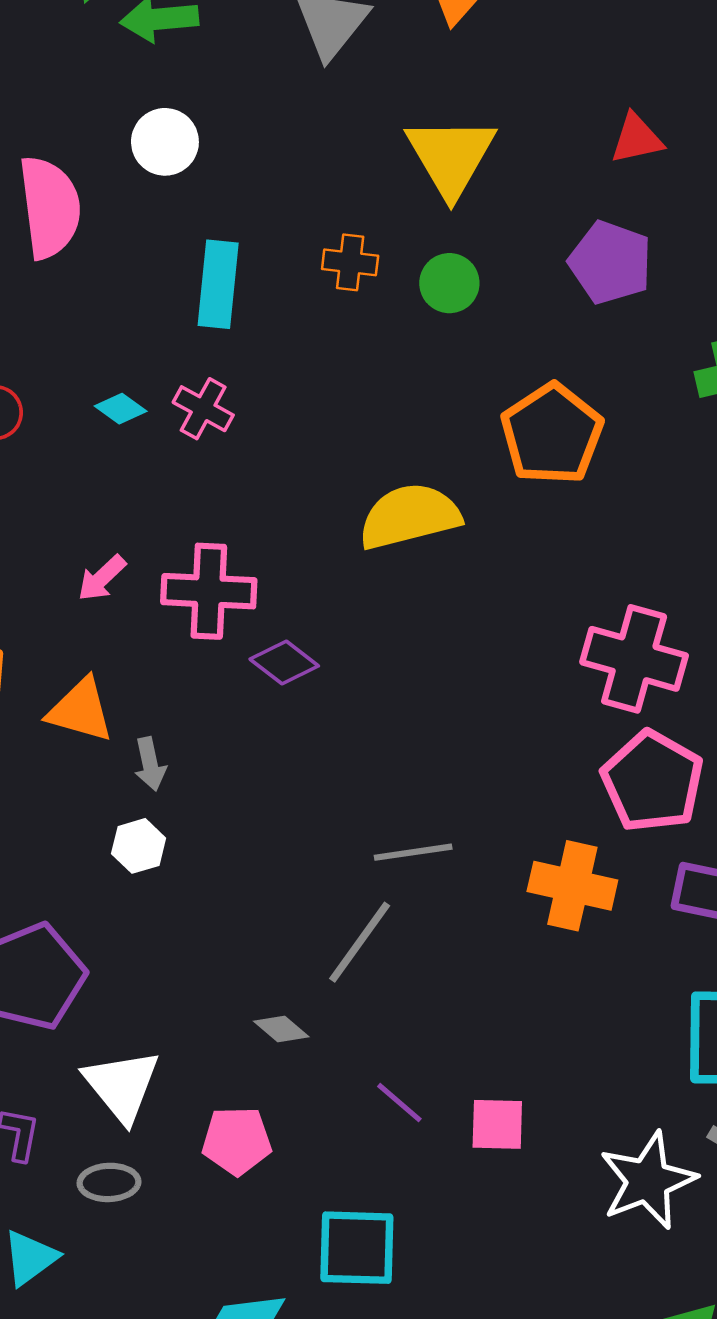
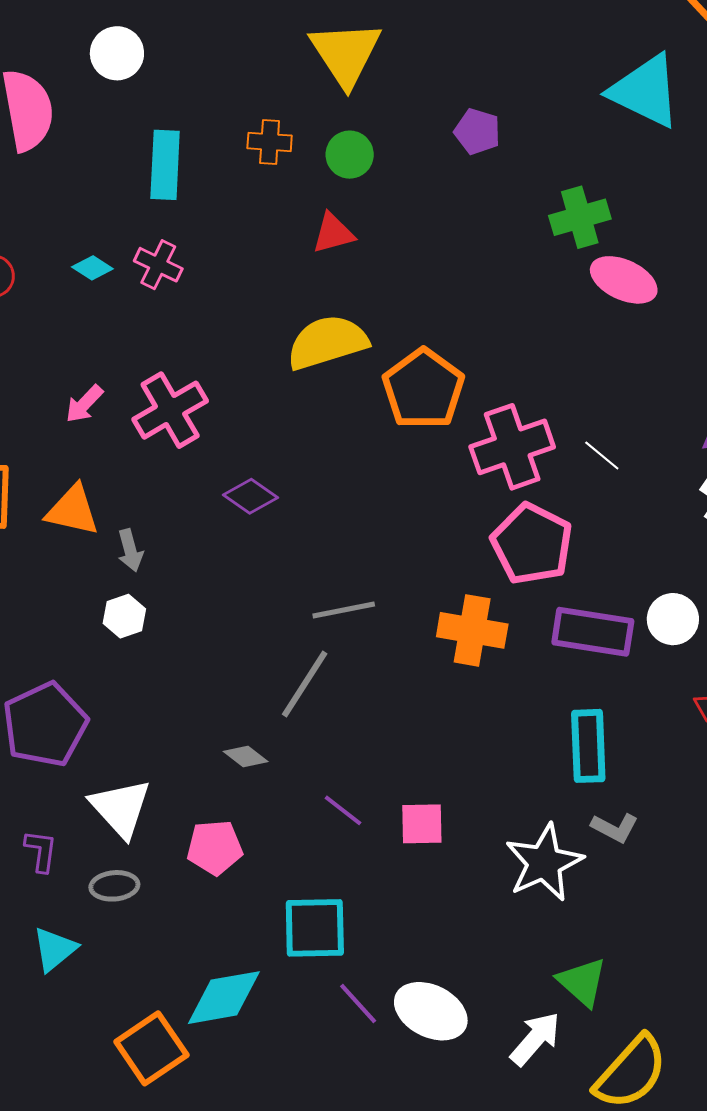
red triangle: (637, 139) -> (333, 233), moved
purple pentagon: (610, 262) -> (477, 132), size x0.7
orange pentagon: (552, 434) -> (423, 389), moved
pink cross: (209, 591) -> (170, 410), turned -30
pink cross: (634, 659) -> (512, 447), turned -32
purple diamond: (284, 663) -> (250, 496), moved

